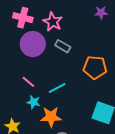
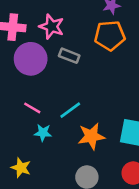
orange pentagon: (95, 67) -> (110, 36), moved
orange star: (51, 117) -> (91, 136), moved

